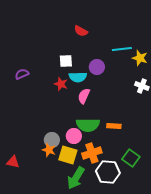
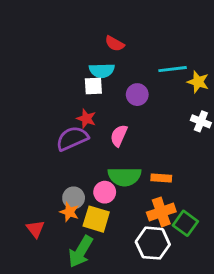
purple semicircle: (22, 74) -> (72, 138), moved, size x1.6
cyan semicircle: (78, 77) -> (102, 71), moved
orange cross: (92, 153) -> (161, 212), moved
red triangle: (13, 162) -> (35, 229), moved, turned 40
green arrow: (76, 178) -> (81, 252), moved

